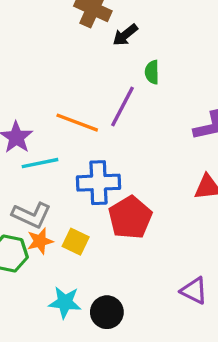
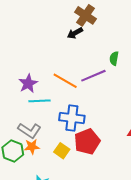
black arrow: (125, 35) -> (75, 33), moved
purple line: (123, 107) -> (93, 76), turned 30
yellow square: (76, 242) -> (62, 151), moved

